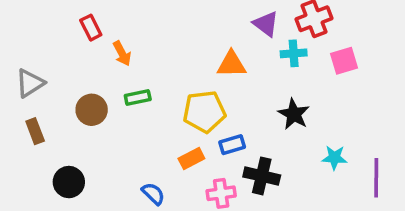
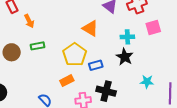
cyan cross: (294, 53) -> (127, 37), moved
orange triangle: (231, 64) -> (90, 28), turned 30
yellow pentagon: (204, 112) -> (75, 55), turned -30
blue rectangle: (232, 145) -> (96, 65), moved

